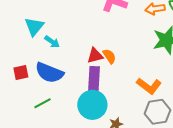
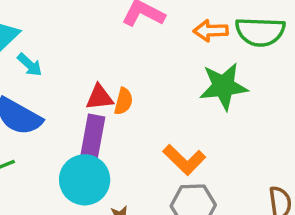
orange semicircle: (109, 56) -> (124, 101), turned 42

